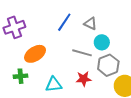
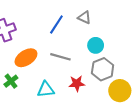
gray triangle: (90, 24) -> (84, 17), moved
gray line: (82, 53) -> (60, 57), moved
green cross: (21, 76) -> (11, 81), turned -32

